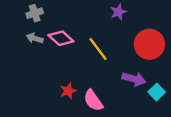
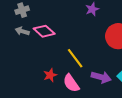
yellow line: (98, 49) -> (75, 58), moved
purple arrow: (134, 79) -> (101, 77), moved

